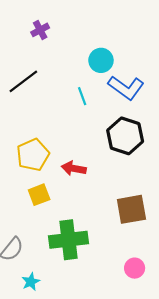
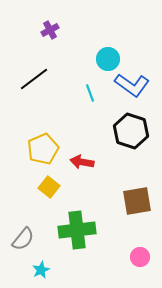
yellow square: (39, 195) -> (49, 187), turned -30

